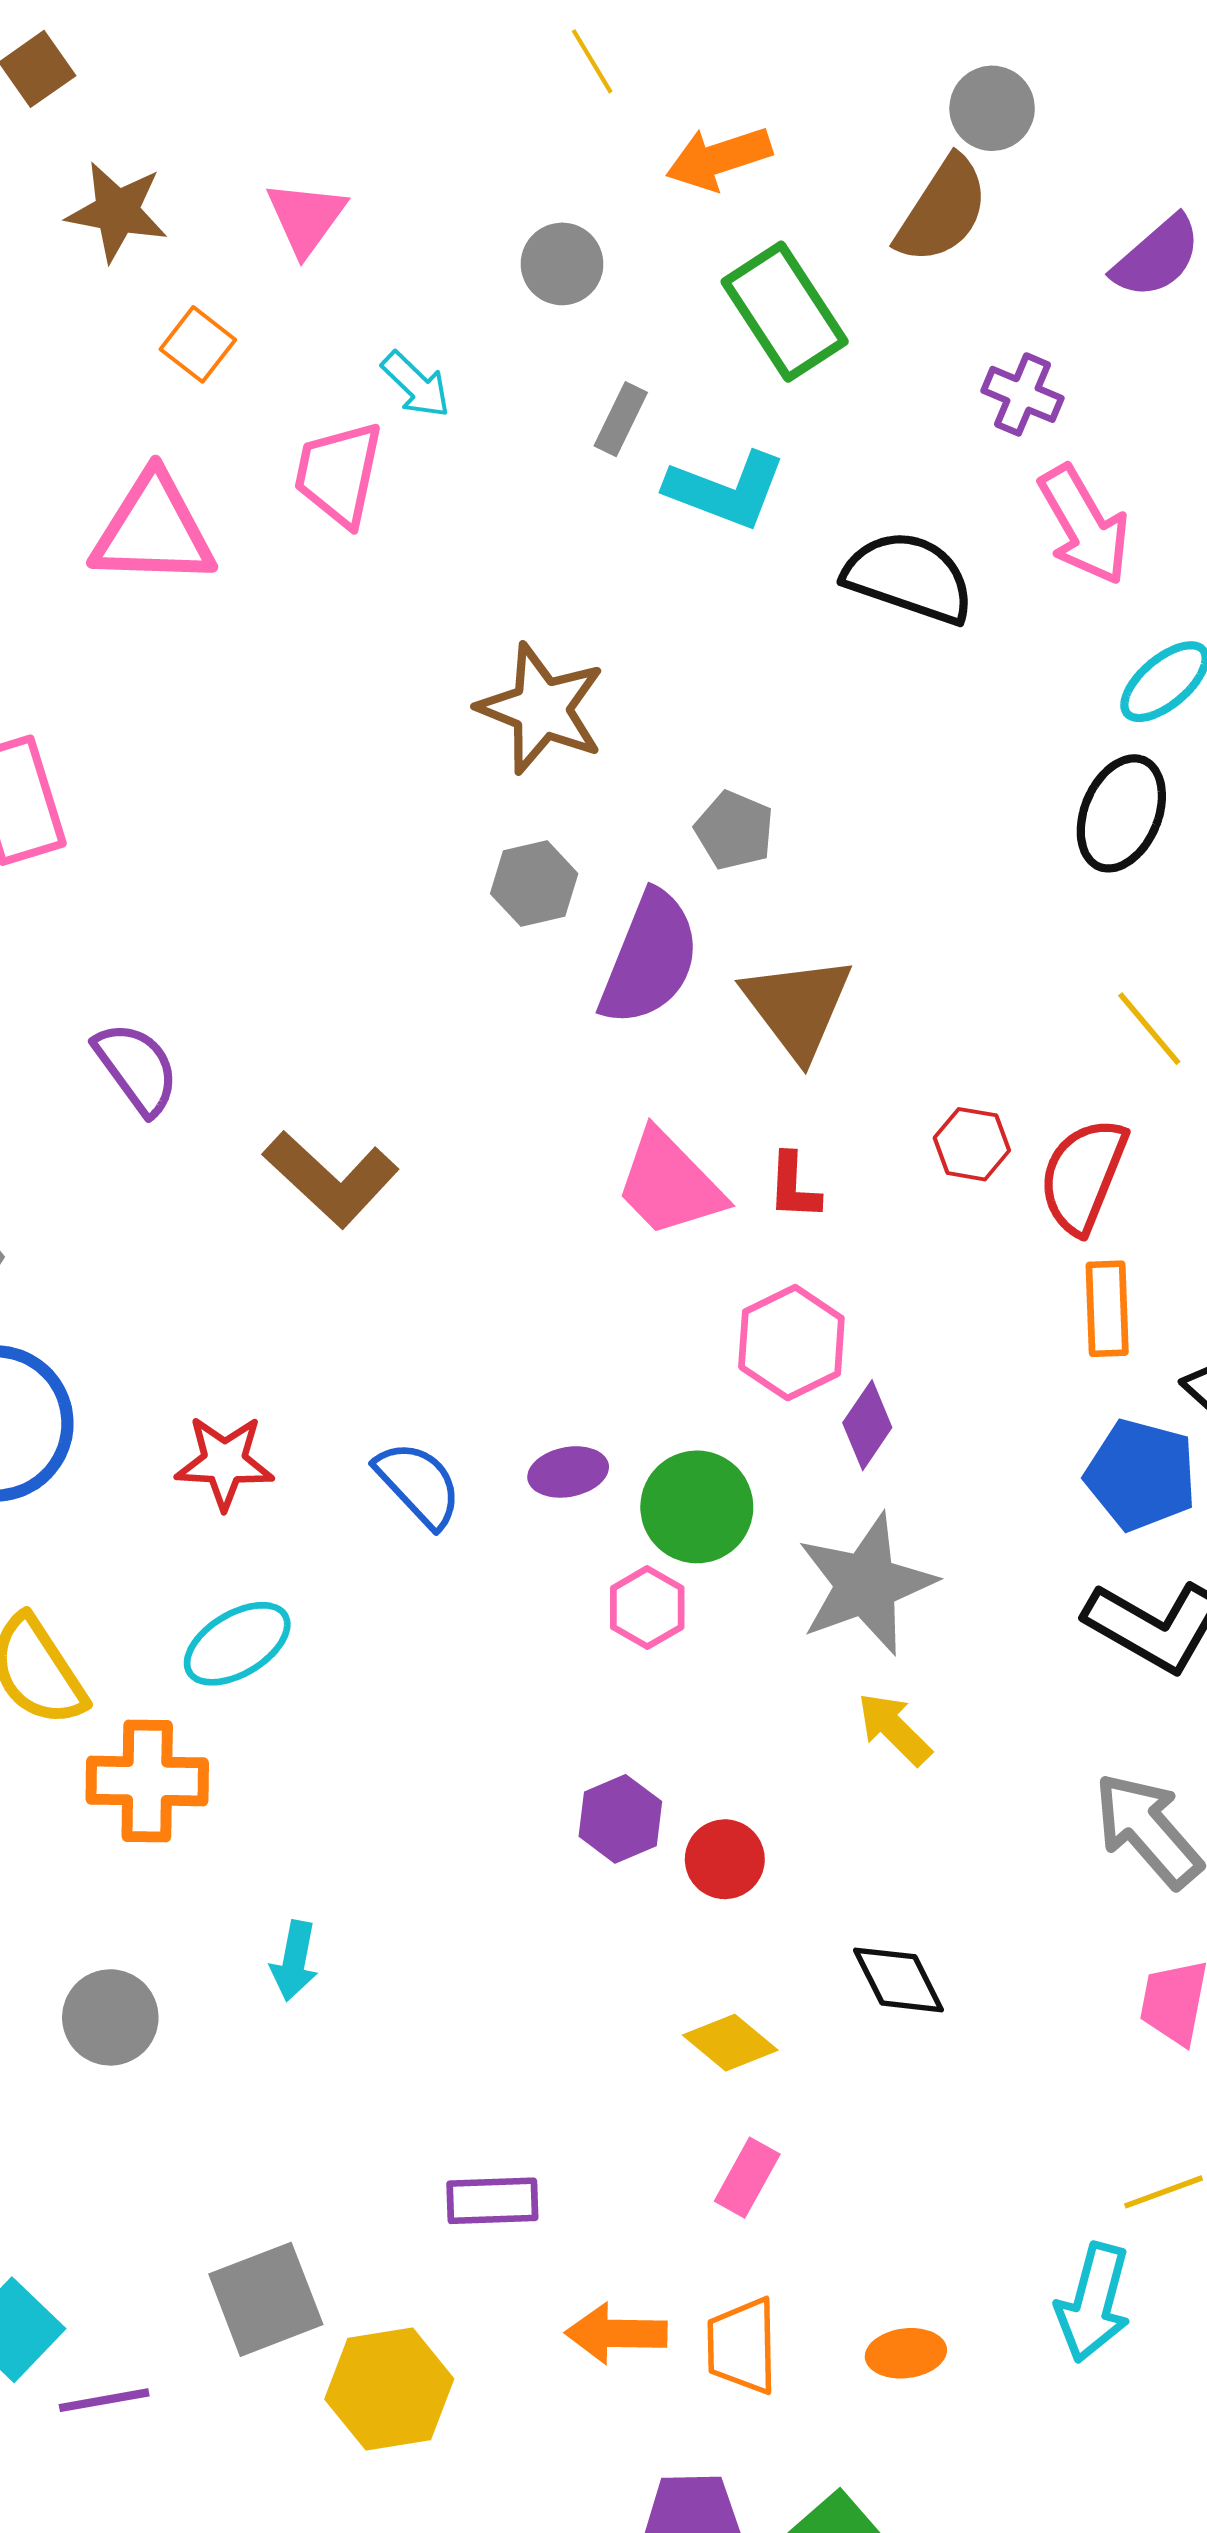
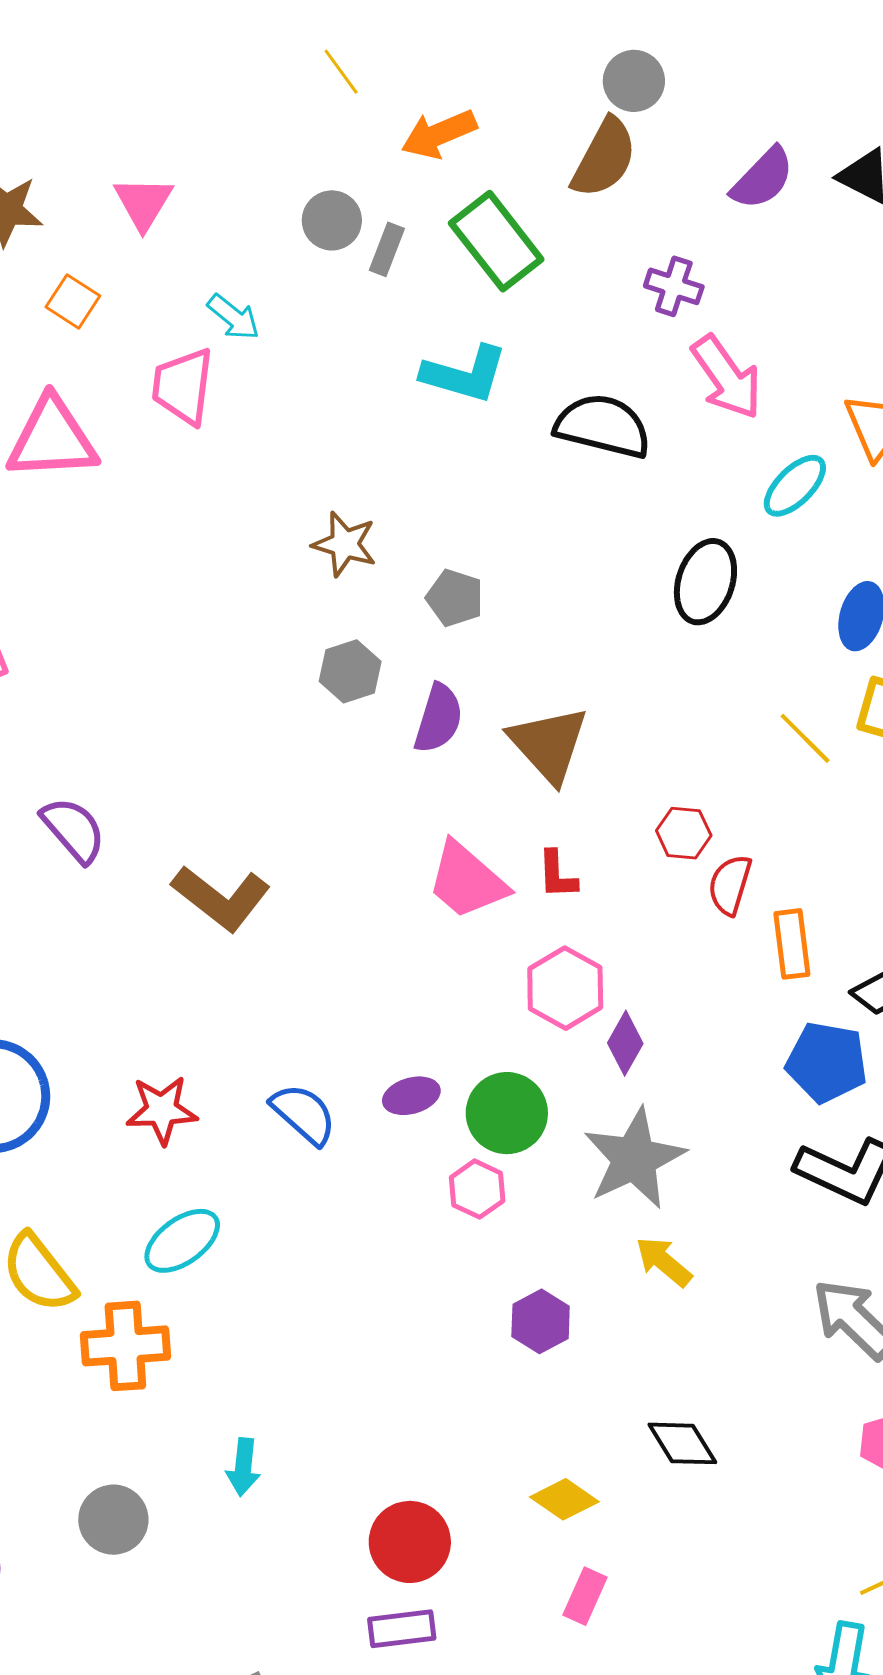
gray rectangle: (621, 419) -> (387, 249), moved
brown star: (541, 709) -> (345, 544), size x0.7
black ellipse: (1121, 813) -> (705, 582), moved
gray pentagon: (734, 830) -> (455, 598), moved
purple semicircle: (650, 958) -> (439, 718), size x0.7
red semicircle: (1083, 1176) -> (730, 885), moved, size x0.7
purple hexagon: (620, 1819) -> (541, 1321), moved
red circle: (725, 1859) -> (410, 1542), moved, size x1.4

